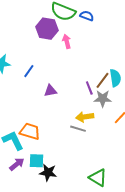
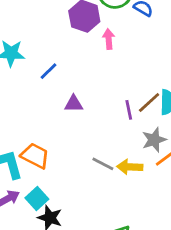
gray star: (103, 99) -> (154, 140), moved, turned -30
yellow arrow: (85, 117) -> (130, 167), moved
cyan square: (37, 161) -> (37, 199), turned 35

